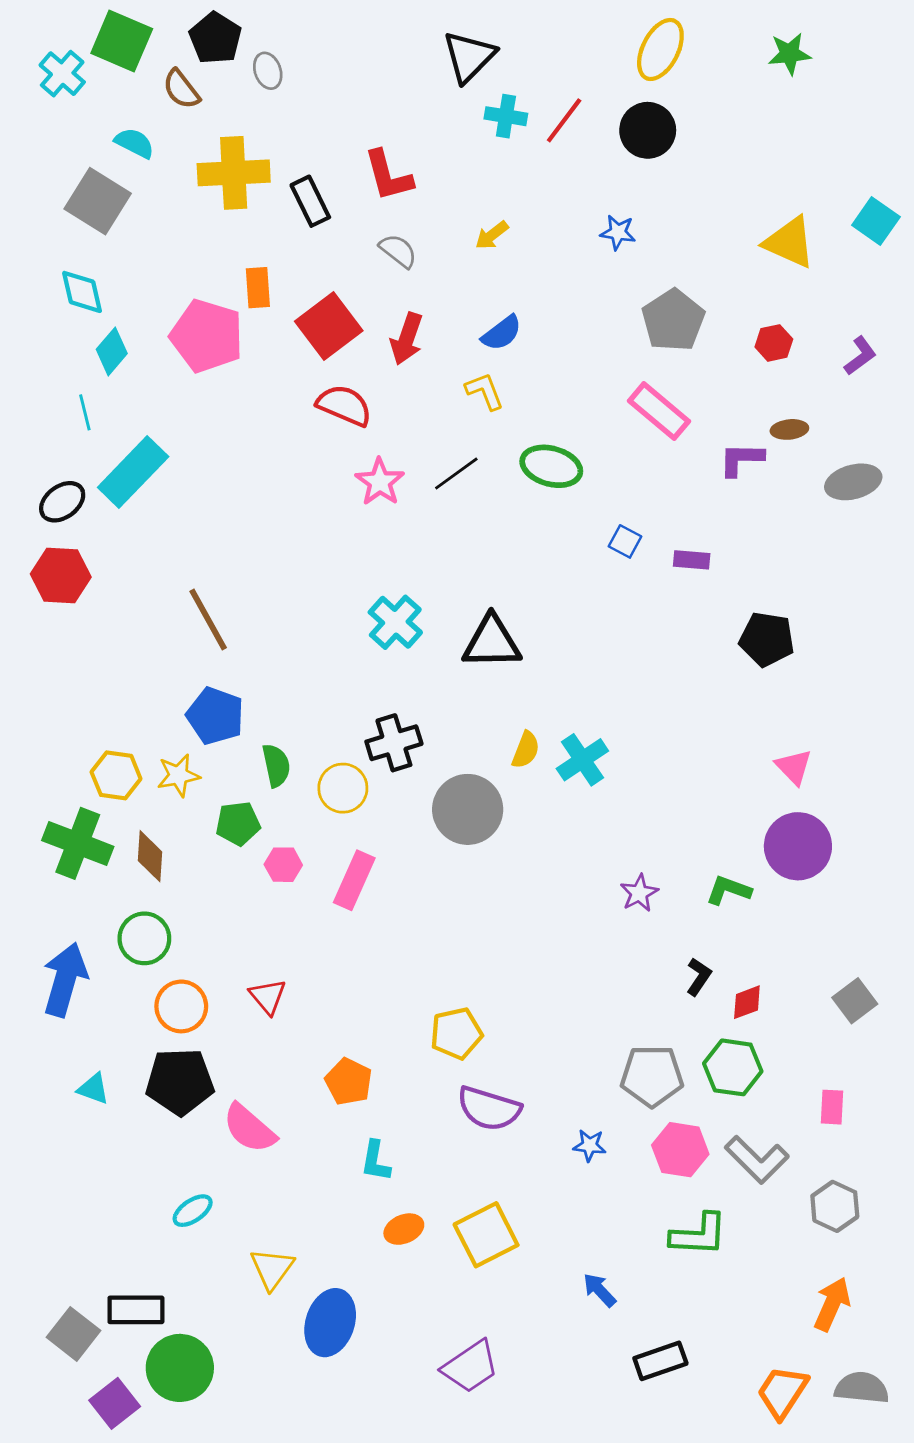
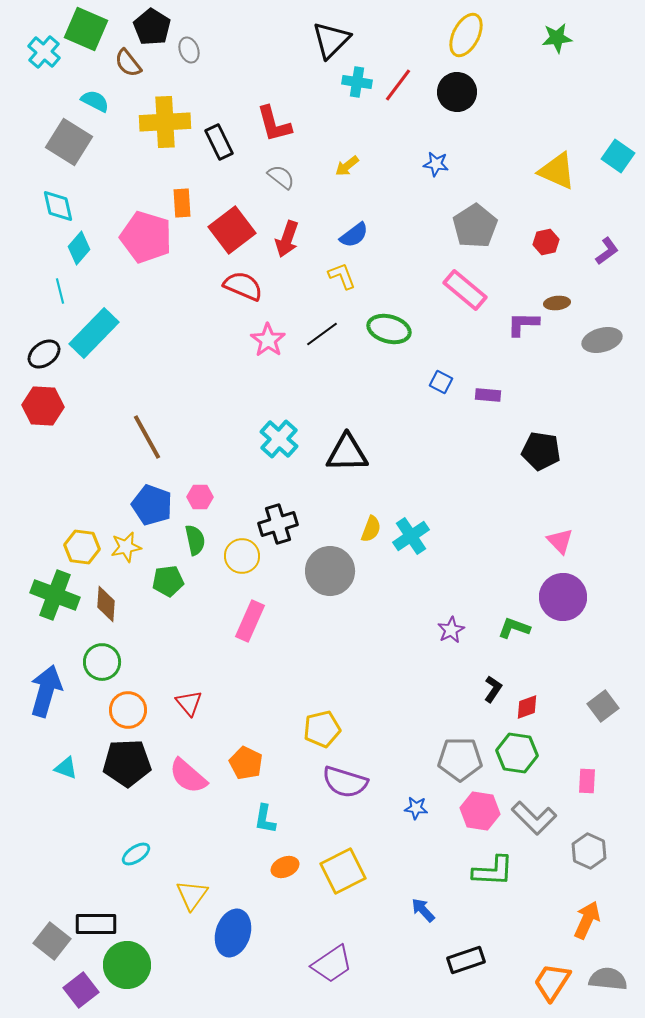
pink hexagon: (283, 865) -> (200, 497), moved
pink semicircle: (249, 1128) -> (188, 776), moved

